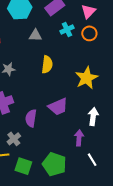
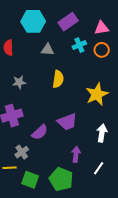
pink triangle: (88, 11) -> (102, 28), turned 35
purple semicircle: (31, 118) -> (40, 132), turned -144
purple arrow: (79, 138) -> (76, 154), moved
white line: (92, 160) -> (99, 168), moved, turned 64

